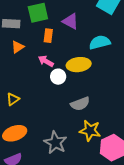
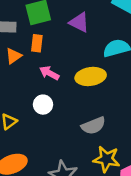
orange rectangle: (48, 36) -> (37, 43), moved
white circle: (58, 77) -> (43, 105), moved

